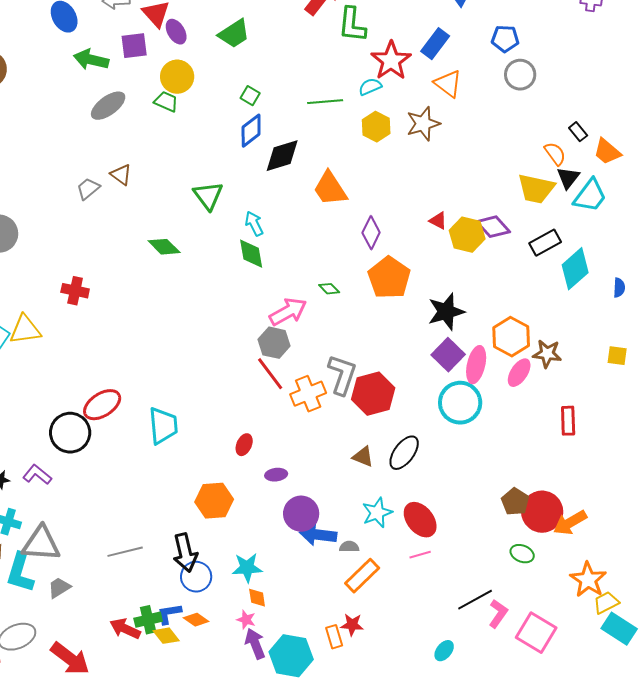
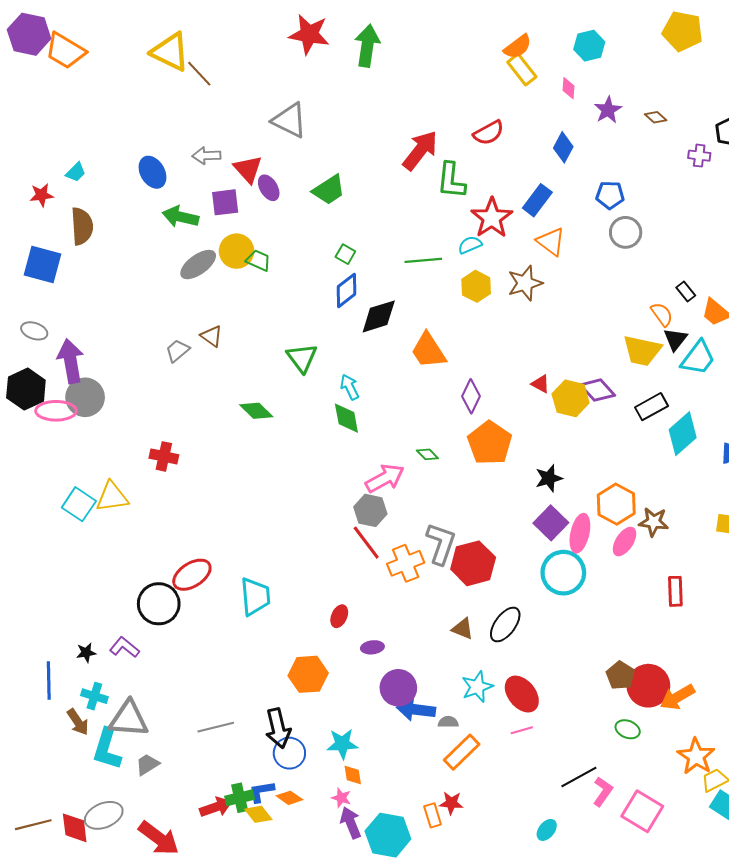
yellow circle: (177, 77) -> (237, 251), moved
black star: (446, 312) -> (549, 478), size x0.7
red arrow: (125, 629) -> (216, 807), turned 136

